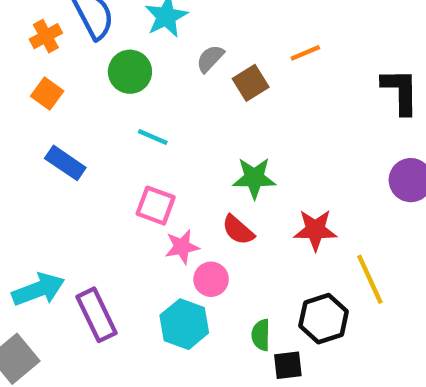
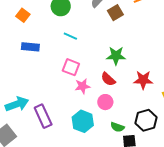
blue rectangle: (65, 163) -> (30, 47), turned -30
pink circle: (211, 279) -> (105, 102), moved
green semicircle: (261, 335) -> (117, 127), turned -72

